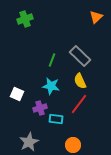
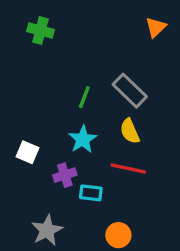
green cross: (25, 19) -> (40, 31), turned 35
cyan star: (51, 86) -> (83, 139), turned 30
red line: (79, 104) -> (128, 169), turned 65

